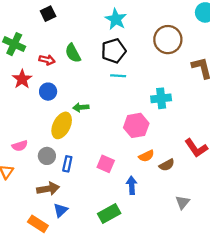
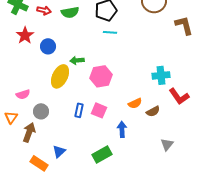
green semicircle: (73, 53) -> (70, 12), turned -72
red arrow: (47, 60) -> (44, 10), moved
cyan cross: (161, 98) -> (161, 75), moved
pink hexagon: (136, 125) -> (101, 76), moved
gray circle: (47, 156) -> (41, 111), moved
blue rectangle: (67, 164) -> (79, 110), moved
brown arrow: (48, 189) -> (29, 132), moved, turned -60

